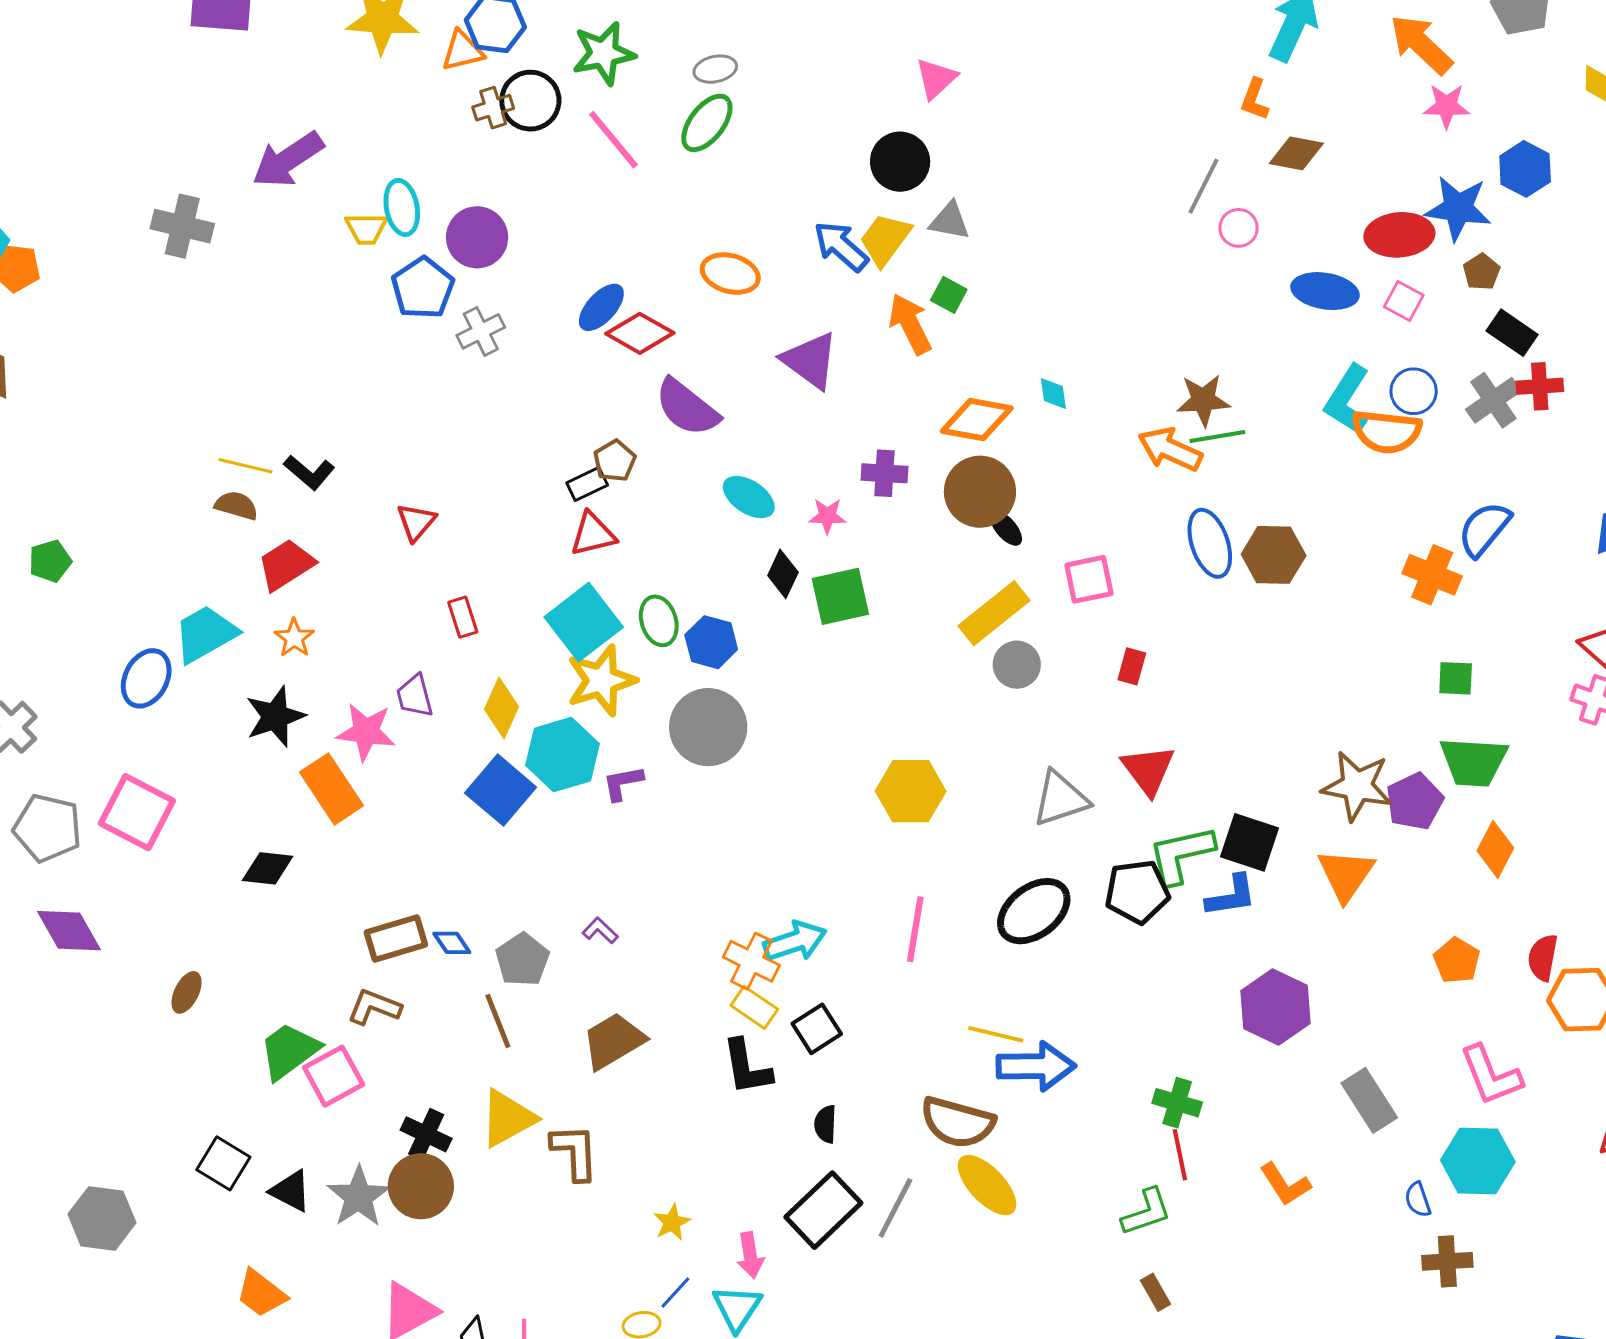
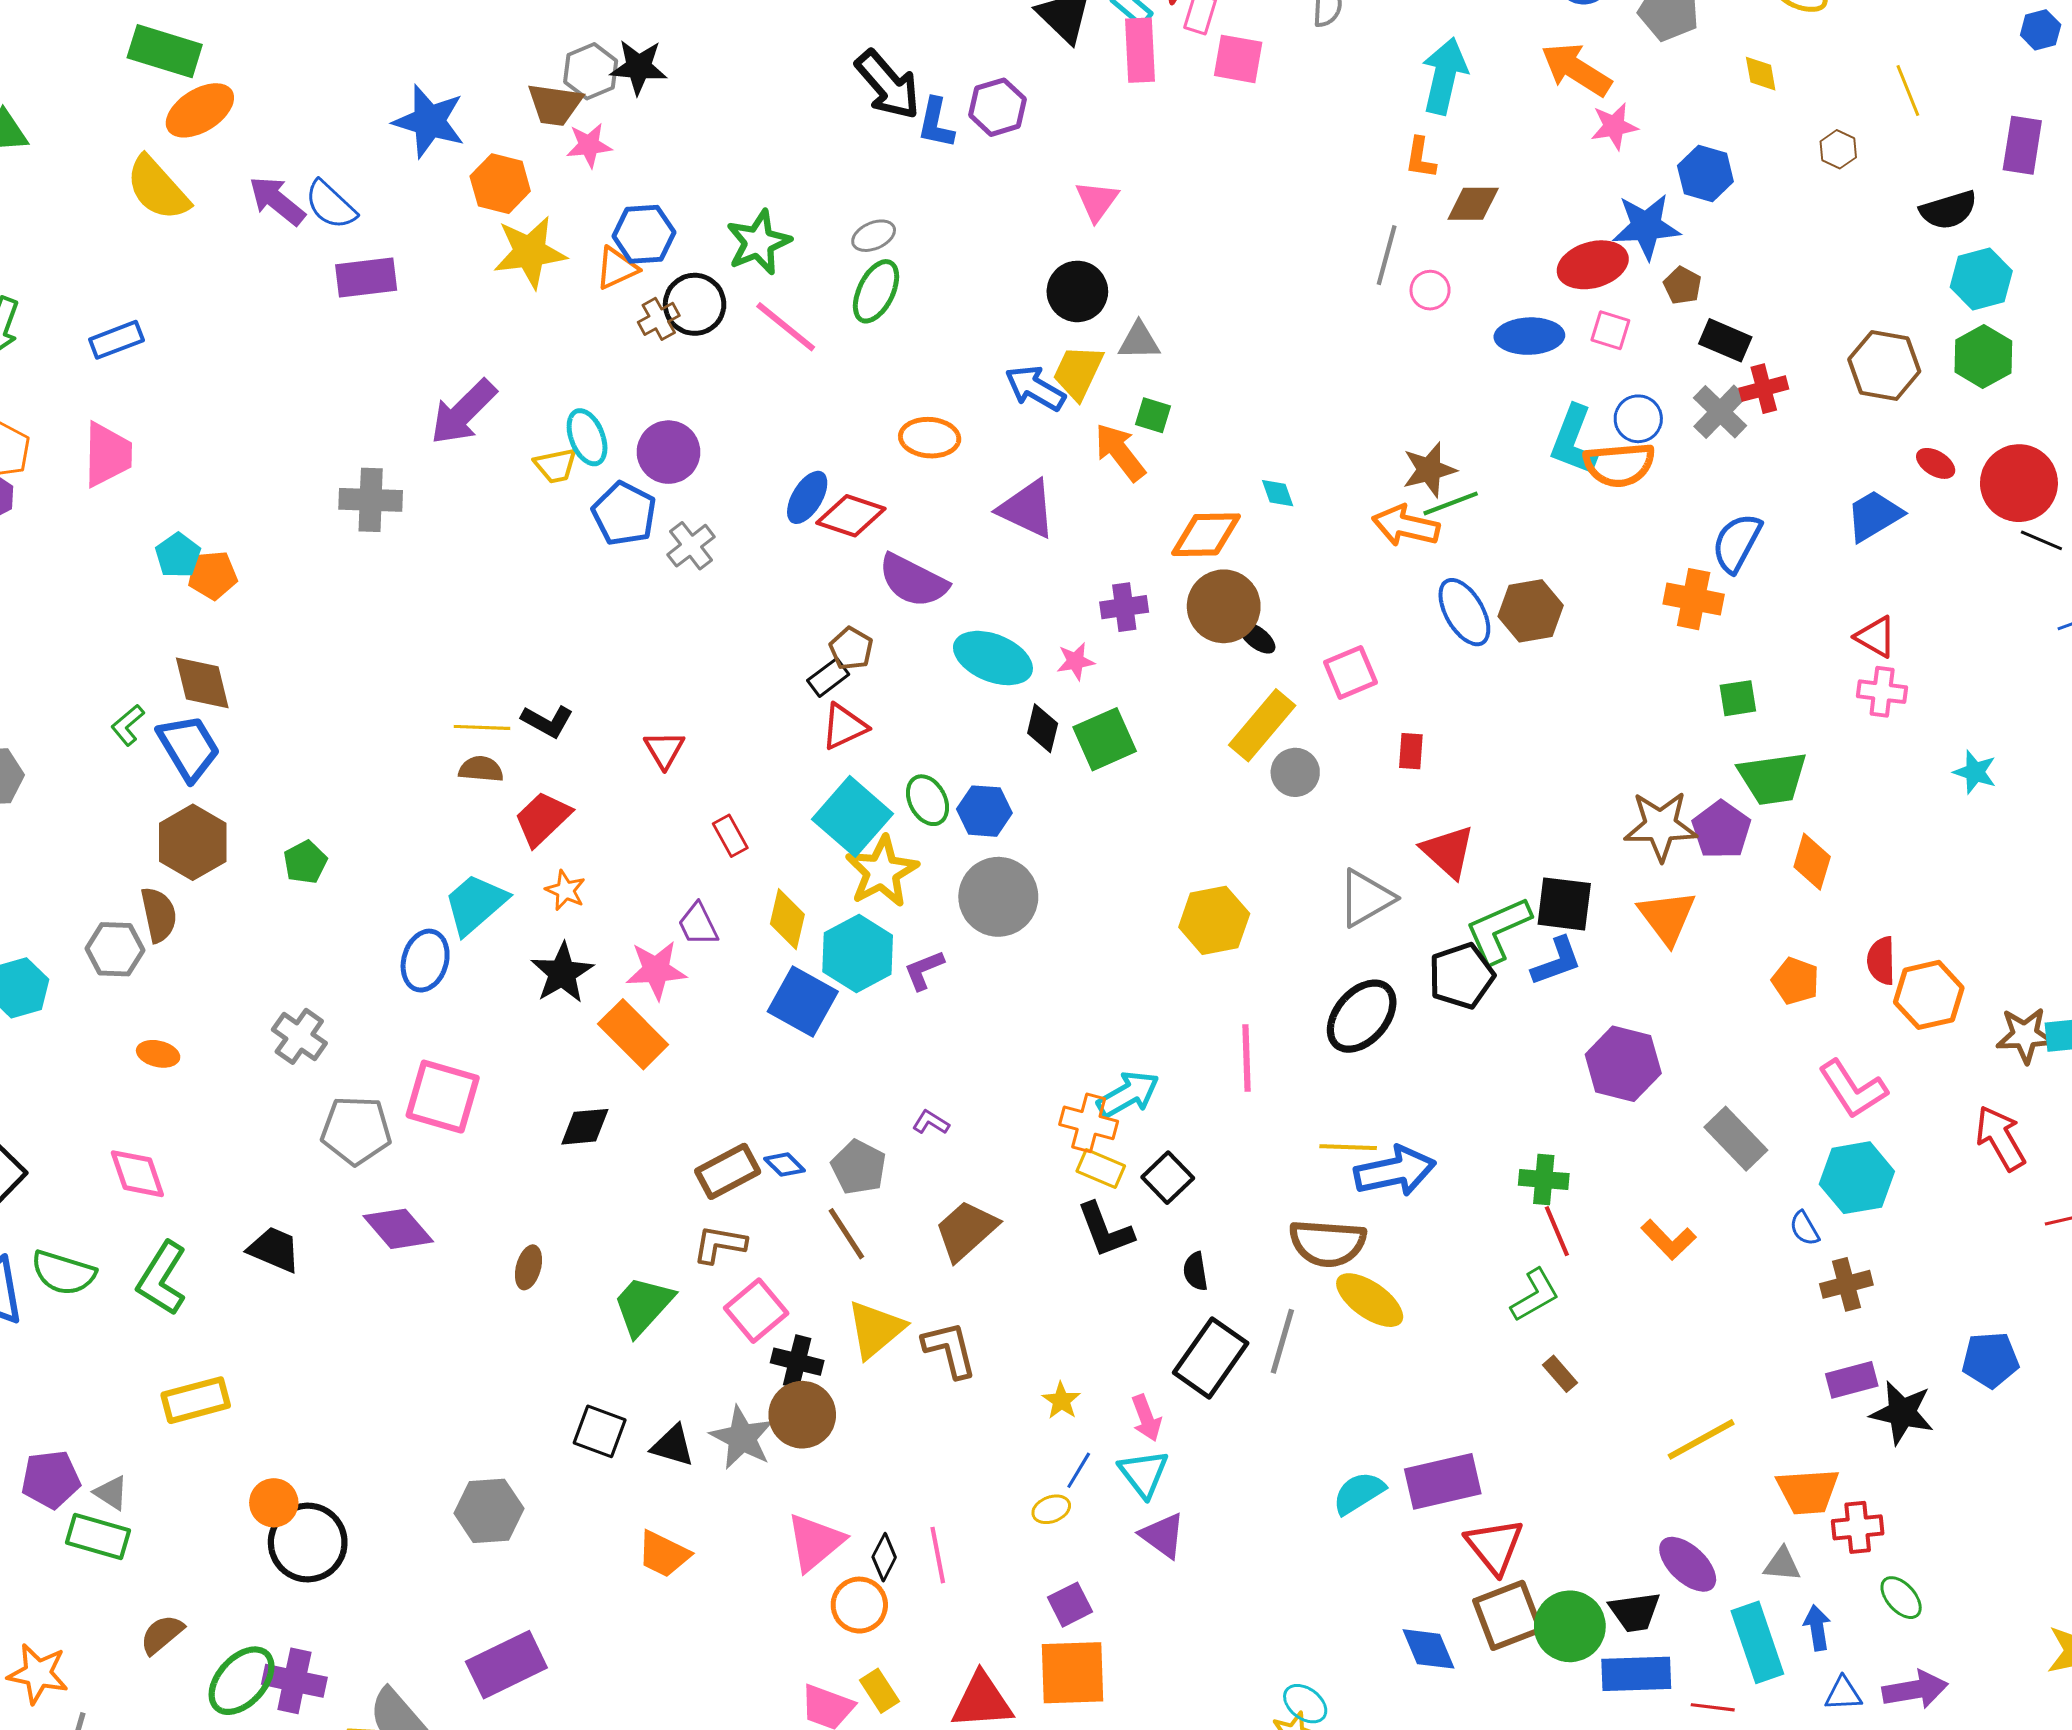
cyan ellipse: (749, 497) -> (993, 658), size x1.4
pink square: (334, 1076) -> (756, 1311), moved

